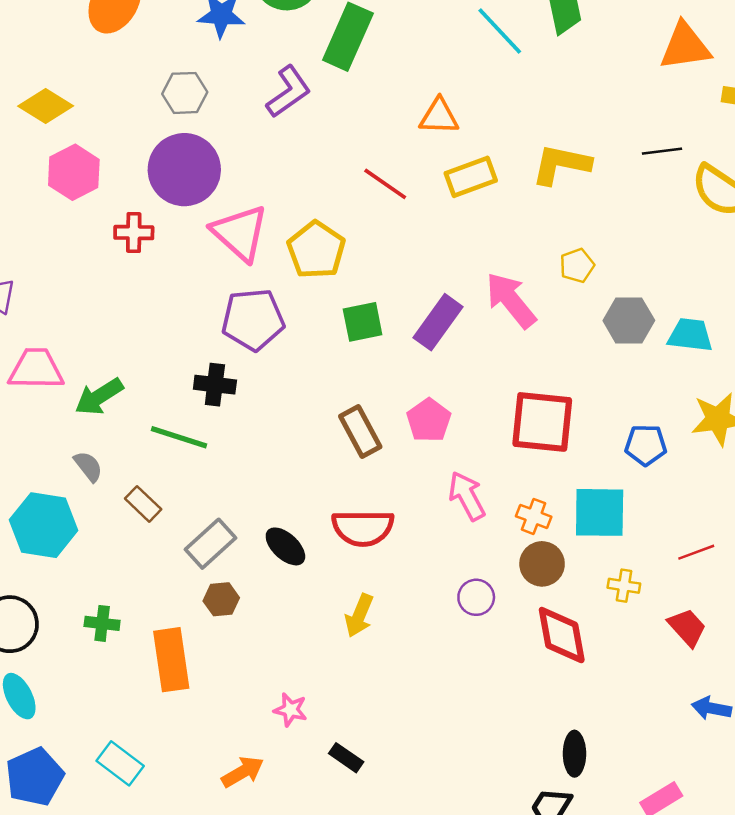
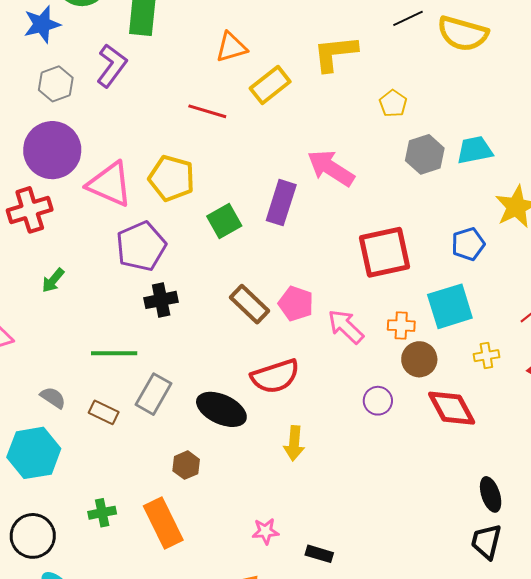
gray hexagon: (185, 93) -> (56, 84), moved
red cross: (134, 232) -> (30, 210), size x1.4
yellow pentagon: (577, 266) -> (393, 103), moved
black cross: (215, 385) -> (161, 300), moved
green arrow: (99, 397) -> (53, 280), moved, size x0.7
pink pentagon: (429, 420) -> (296, 304), moved
gray rectangle: (210, 544) -> (154, 394), moved
black ellipse: (285, 546) -> (221, 409), size x1.4

